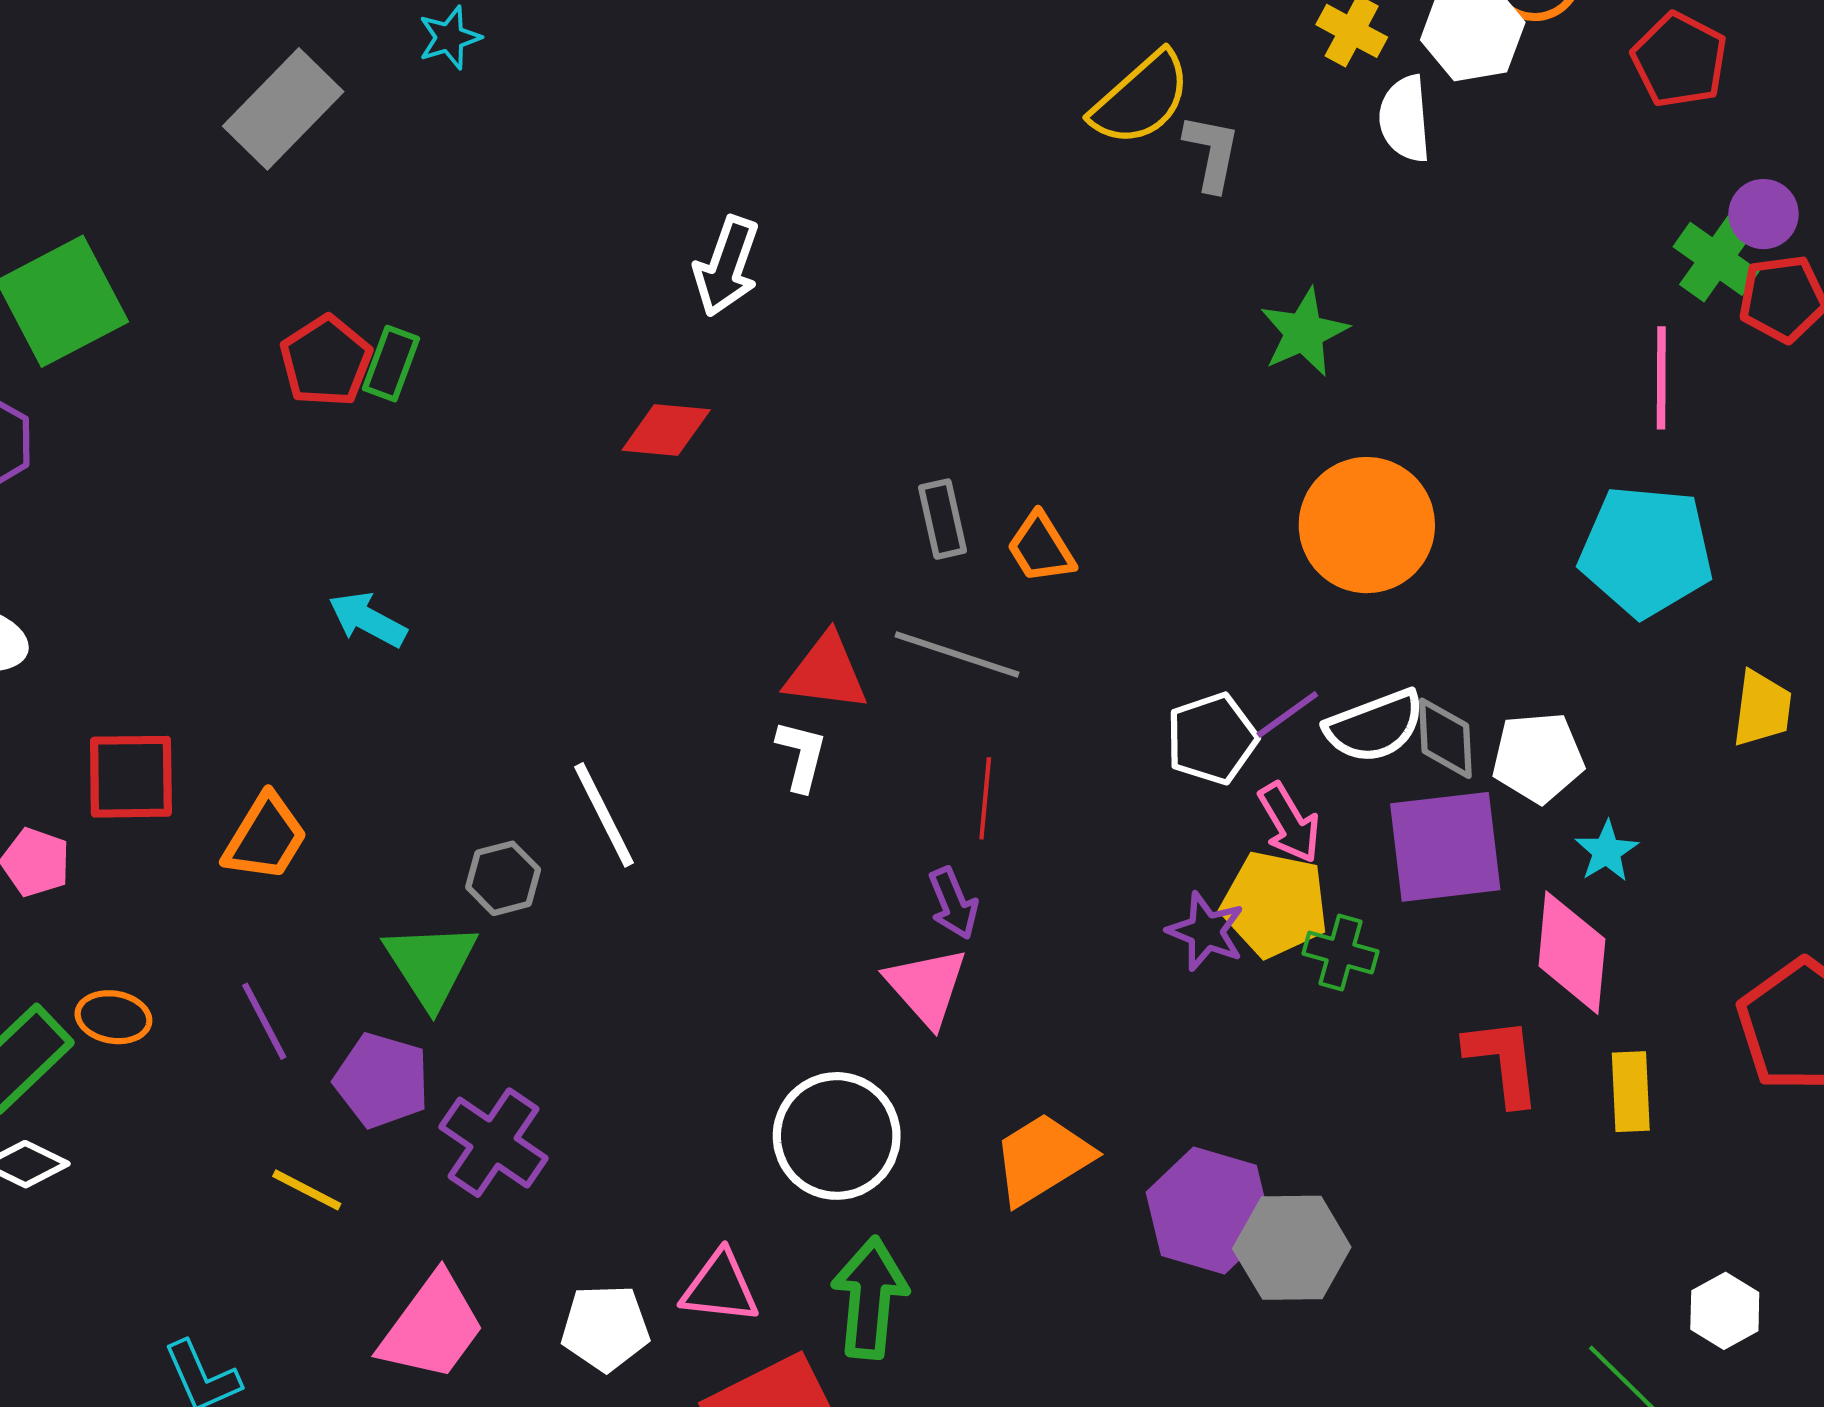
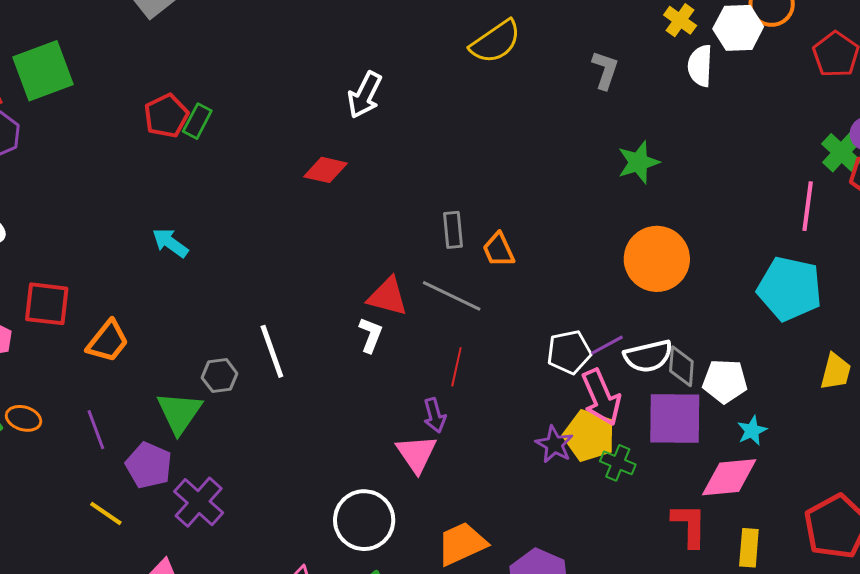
yellow semicircle: (1141, 99) -> (495, 42), moved
pink arrow: (1289, 823) -> (601, 397), size x1.4
pink diamond: (1572, 953) -> (729, 477), turned 72

